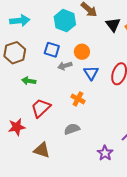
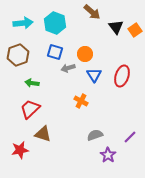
cyan hexagon: (65, 21) -> (55, 23), moved
red trapezoid: (41, 108) -> (30, 109), moved
red star: (17, 127) -> (20, 150), moved
gray semicircle: (72, 129) -> (95, 135), moved
brown triangle: (42, 150) -> (43, 134), moved

